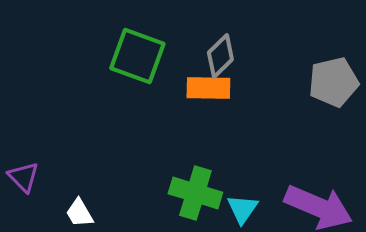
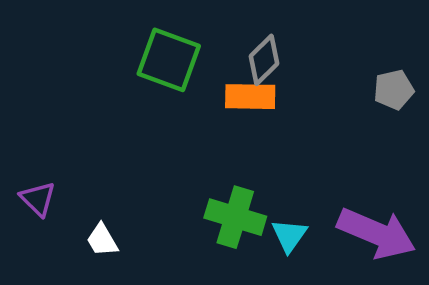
gray pentagon: (333, 82) -> (394, 90), size x0.7

